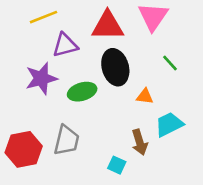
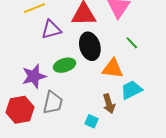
purple star: (41, 78) -> (34, 76), moved
orange triangle: (145, 96) -> (113, 68), size x1.6

